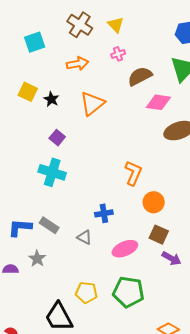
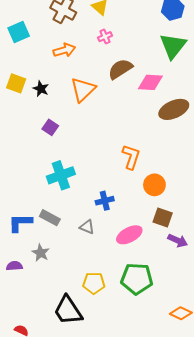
brown semicircle: (140, 76) -> (120, 69), moved
cyan cross: (52, 172) -> (61, 175), moved, turned -32

